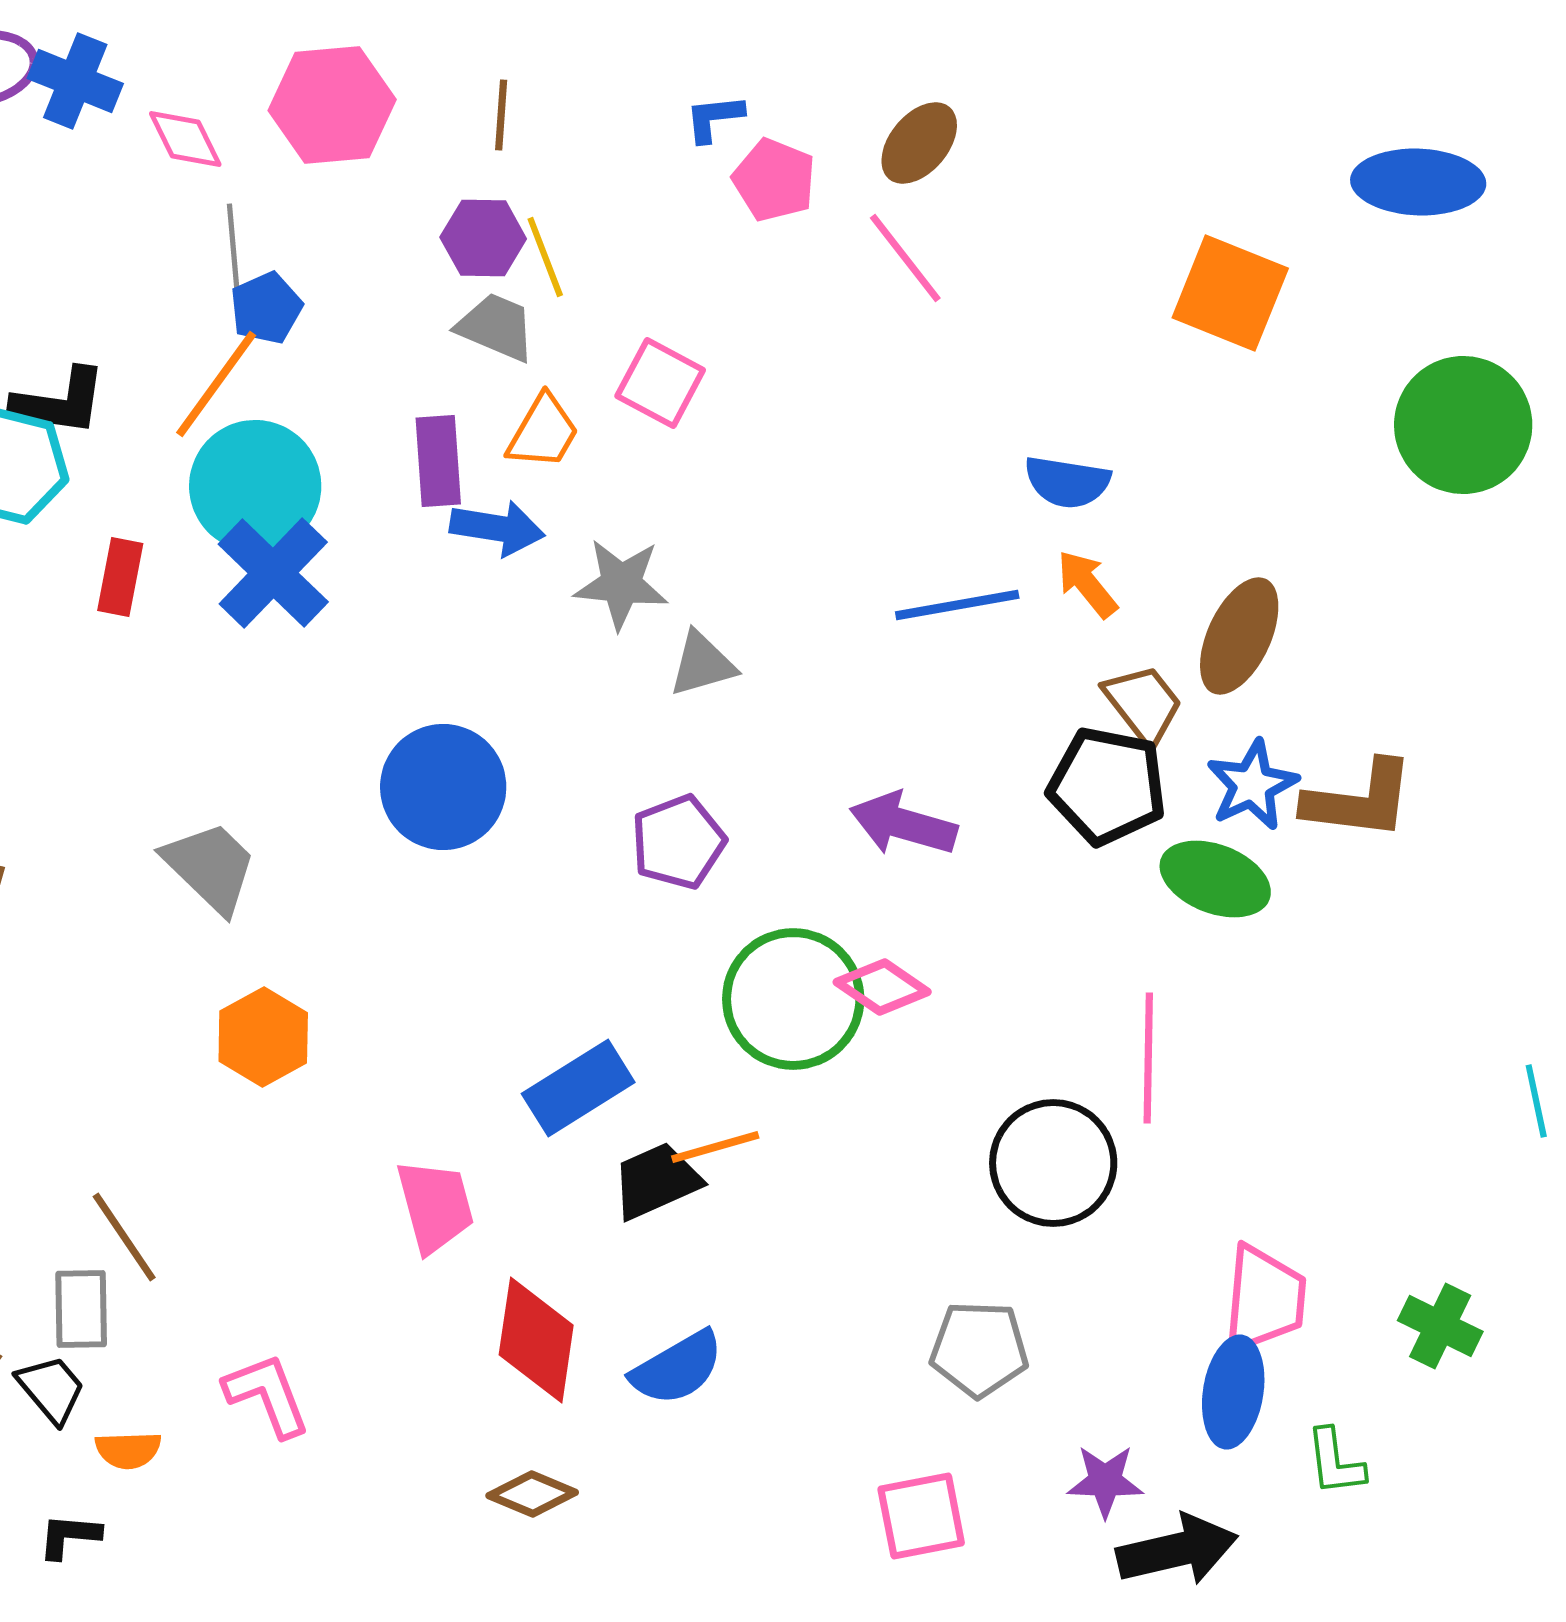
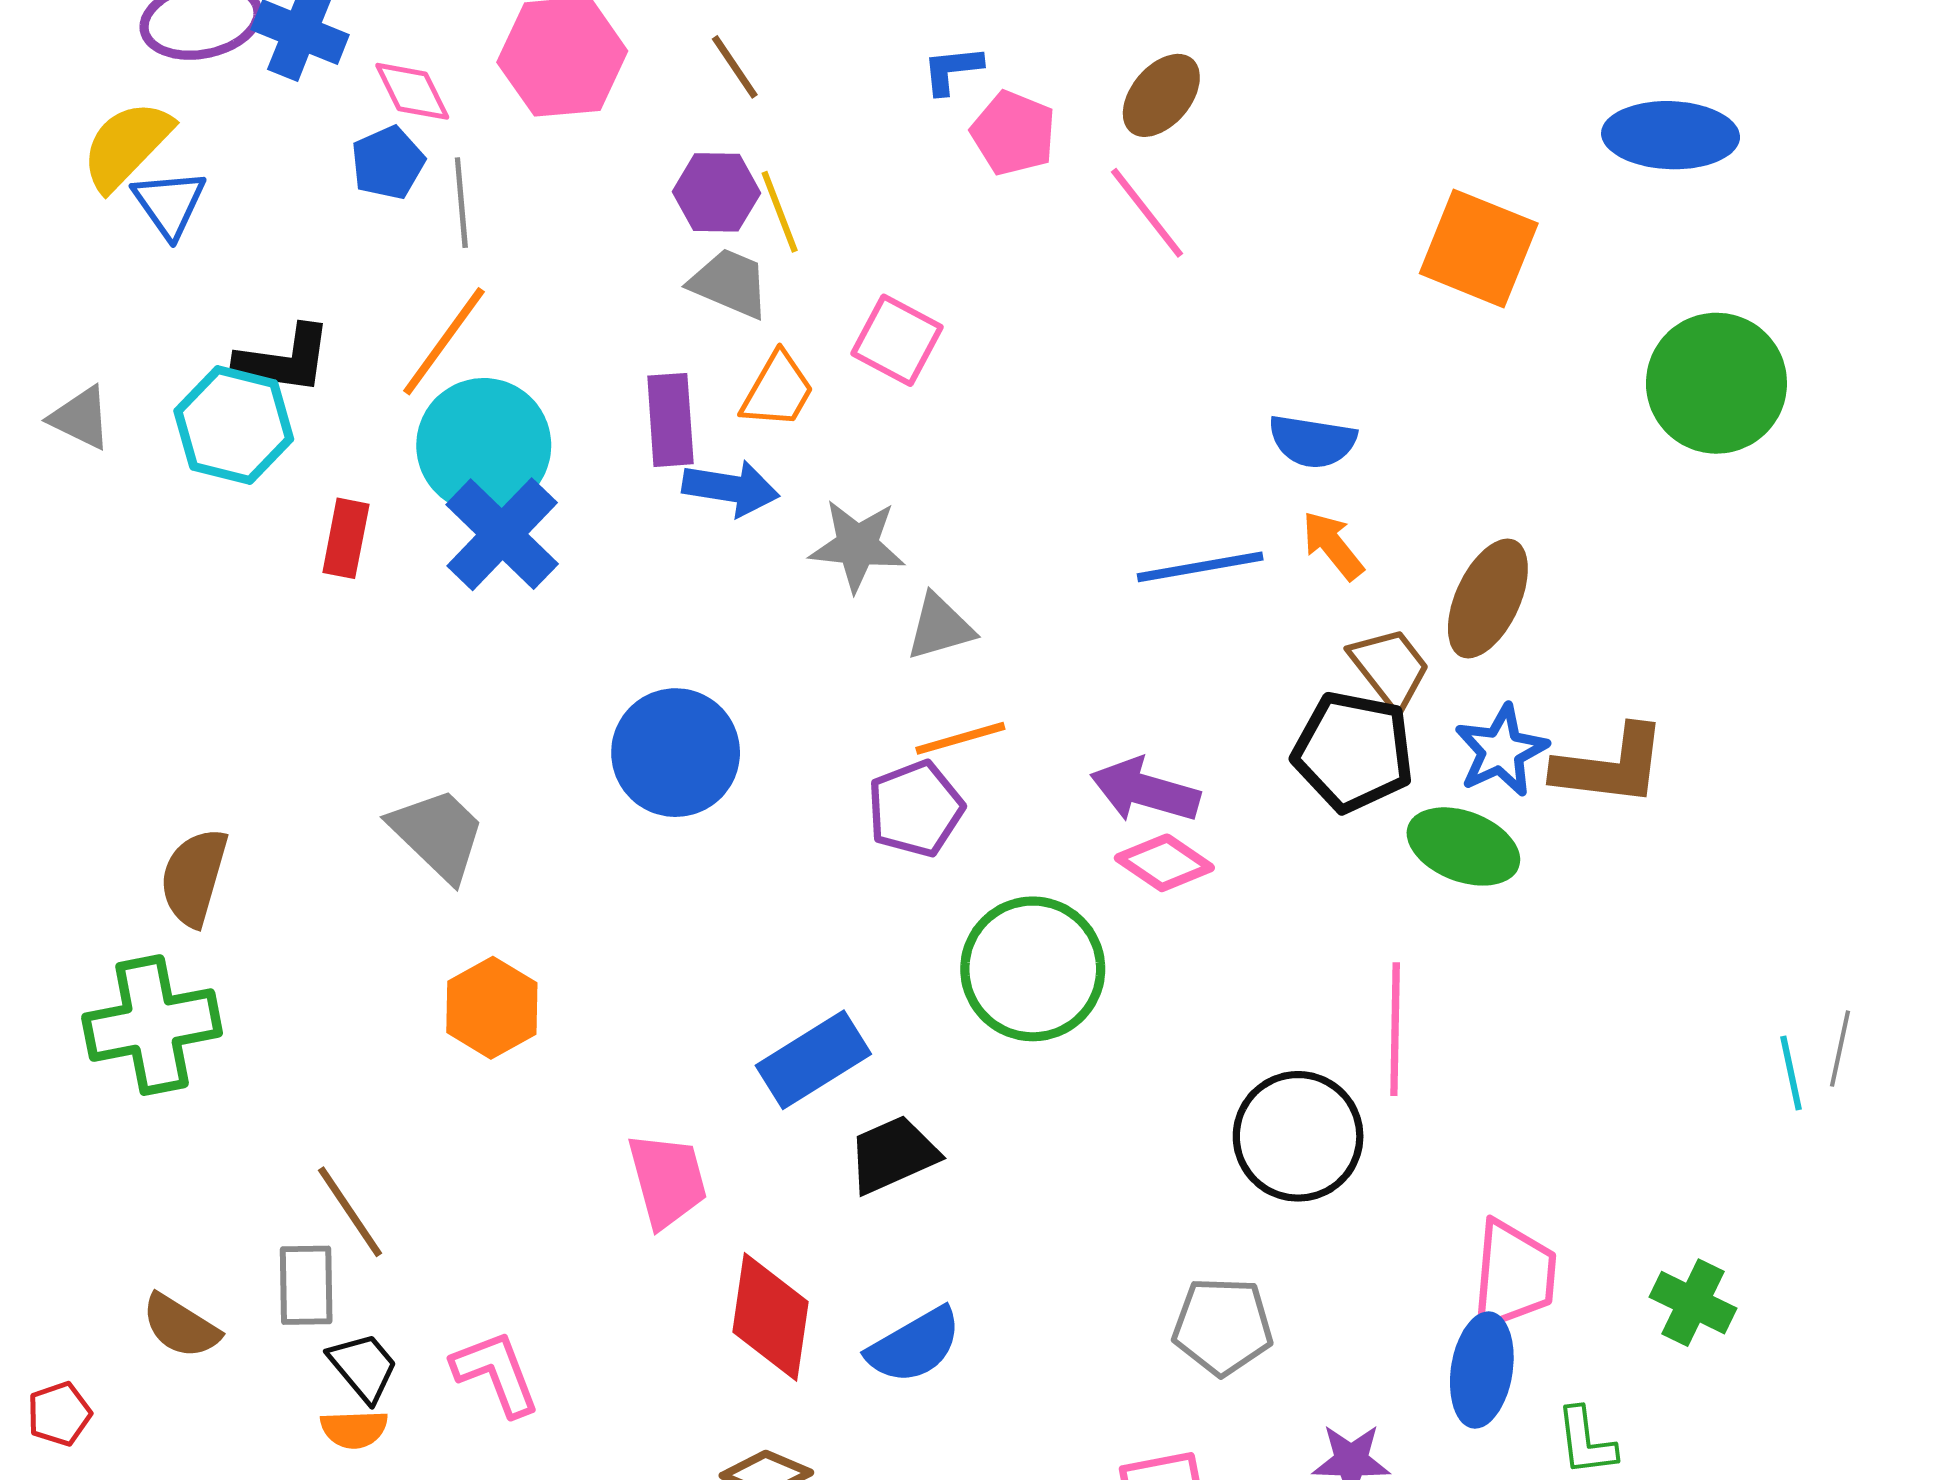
brown line: (501, 115) -> (735, 67), turned -38
blue pentagon: (266, 308) -> (388, 163), moved
pink diamond: (882, 987) -> (1164, 863), moved
orange line: (715, 1147) -> (960, 738), moved
black trapezoid: (51, 1389) -> (363, 1367), moved

